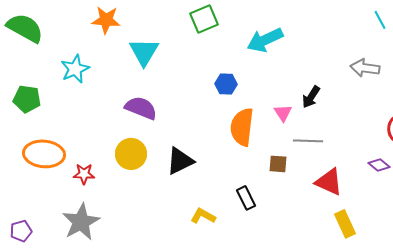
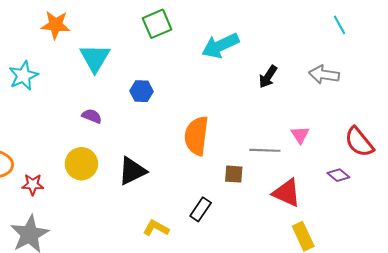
blue hexagon: (226, 84) -> (142, 91), moved
black arrow: (311, 97) -> (268, 77), moved
purple semicircle: (141, 108) -> (92, 116), size x0.6
pink triangle: (283, 113) -> (300, 135), moved
black rectangle: (246, 198) -> (201, 209), turned 60

